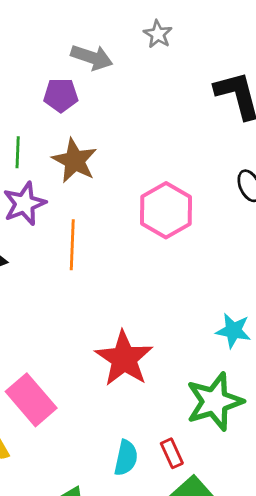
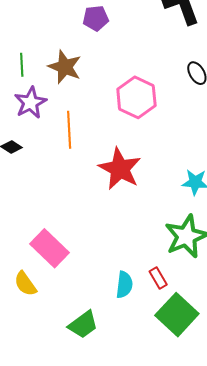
purple pentagon: (61, 95) -> (96, 18), moved
red star: (124, 359) -> (120, 169), moved

